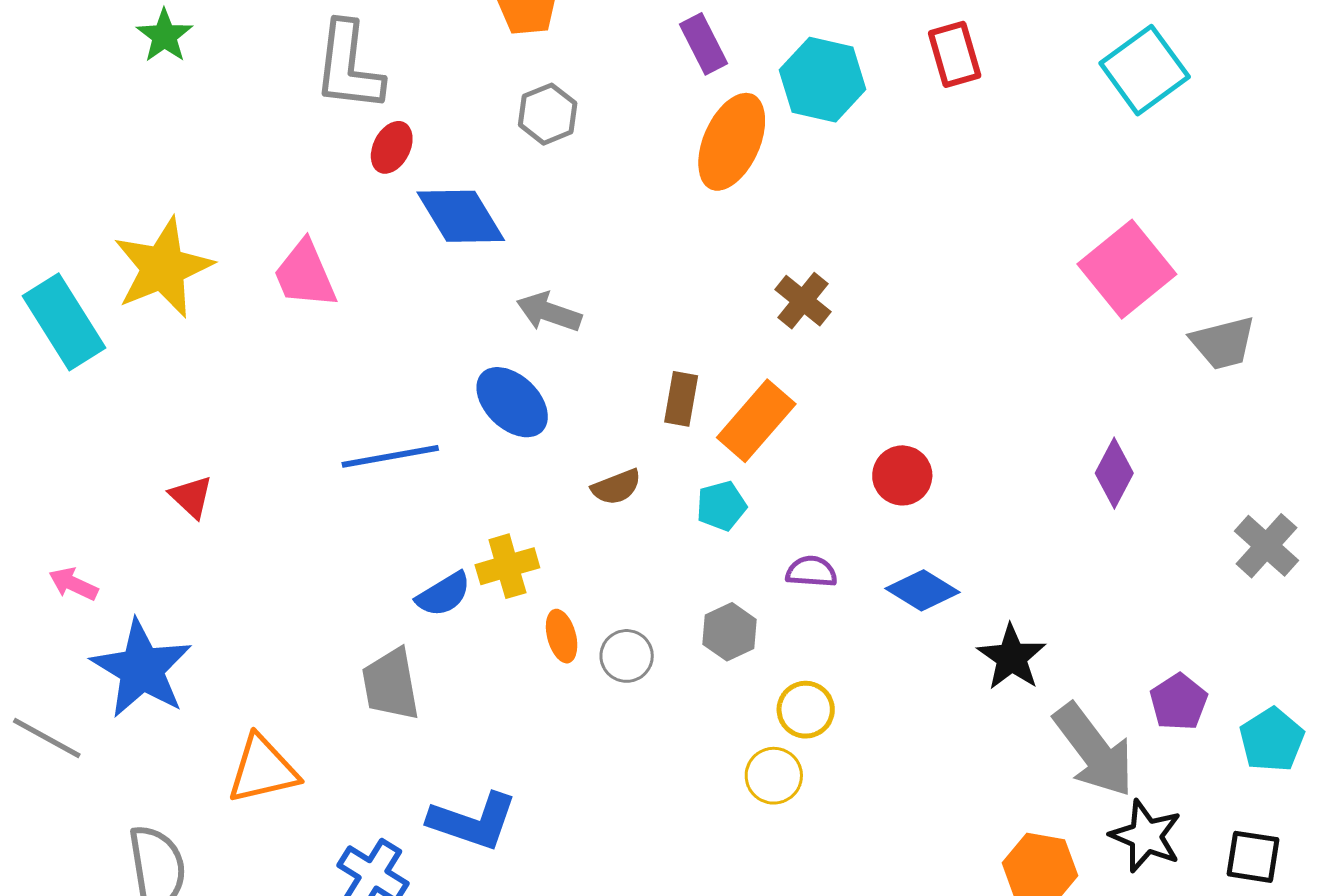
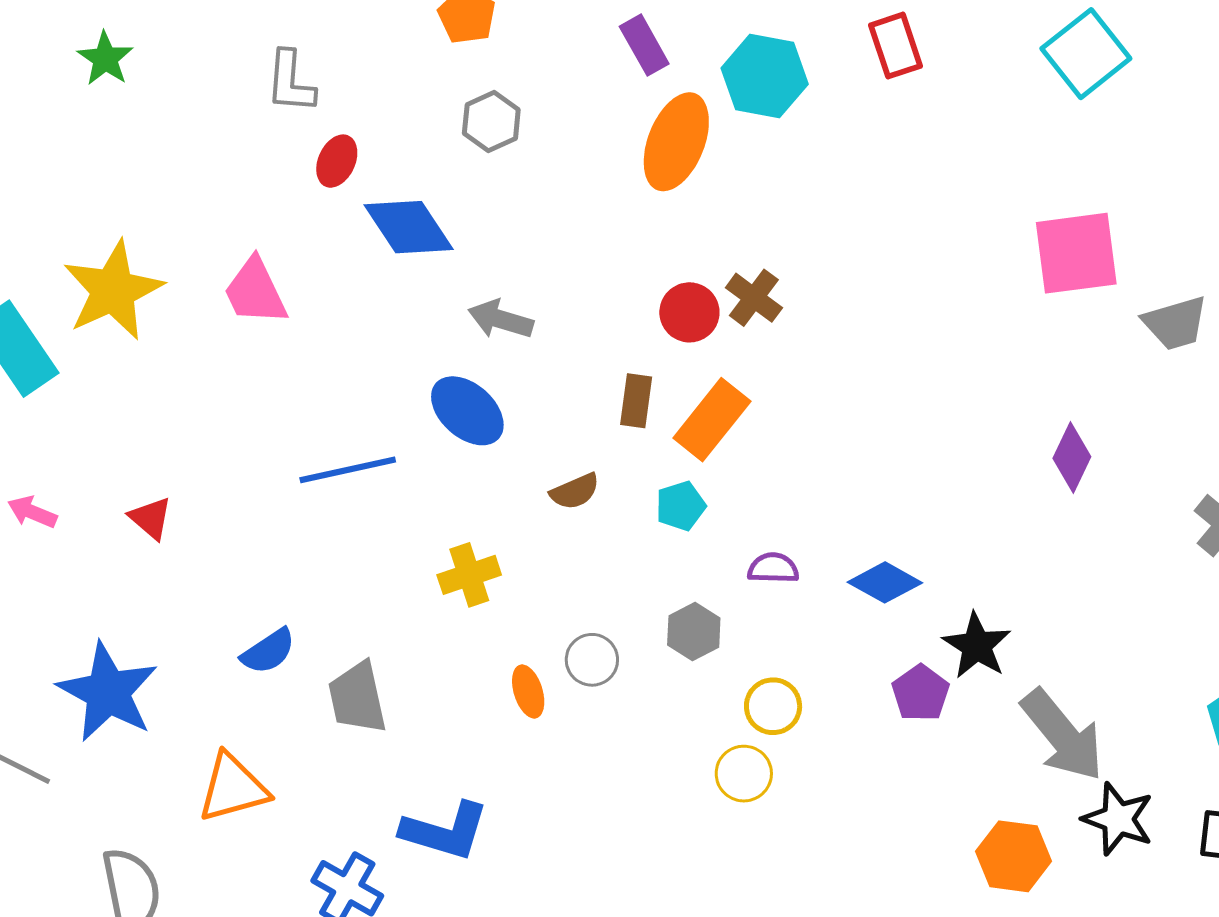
gray L-shape: (349, 66) -> (290, 82), size x0.7
pink square: (1127, 269) -> (1076, 253), turned 34
red circle: (902, 475) -> (689, 312), moved
pink arrow: (73, 584) -> (32, 512), moved
blue semicircle: (443, 594) -> (268, 651), moved
orange ellipse: (562, 636) -> (528, 691), moved
purple pentagon: (1179, 702) -> (921, 693), moved

